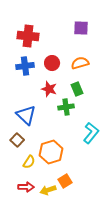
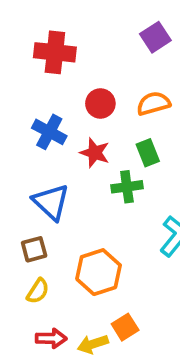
purple square: (81, 28) -> (155, 37), turned -35
blue cross: (25, 66) -> (49, 132), moved, turned 36
brown square: (17, 140) -> (34, 249), turned 32
yellow semicircle: (29, 162) -> (38, 291), moved

